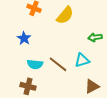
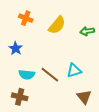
green arrow: (95, 37) -> (87, 31), moved
brown triangle: (92, 86) -> (84, 97), turned -42

